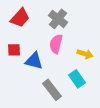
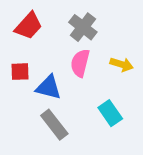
yellow arrow: (85, 54) -> (122, 64), moved
gray rectangle: (52, 90) -> (54, 125), moved

